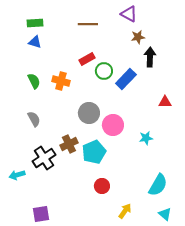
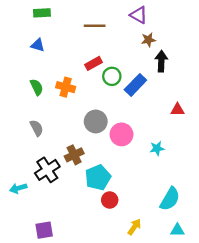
green rectangle: (35, 23) -> (42, 13), moved
cyan pentagon: (94, 152) -> (98, 177), moved
cyan triangle: (165, 214) -> (177, 230), turned -40

